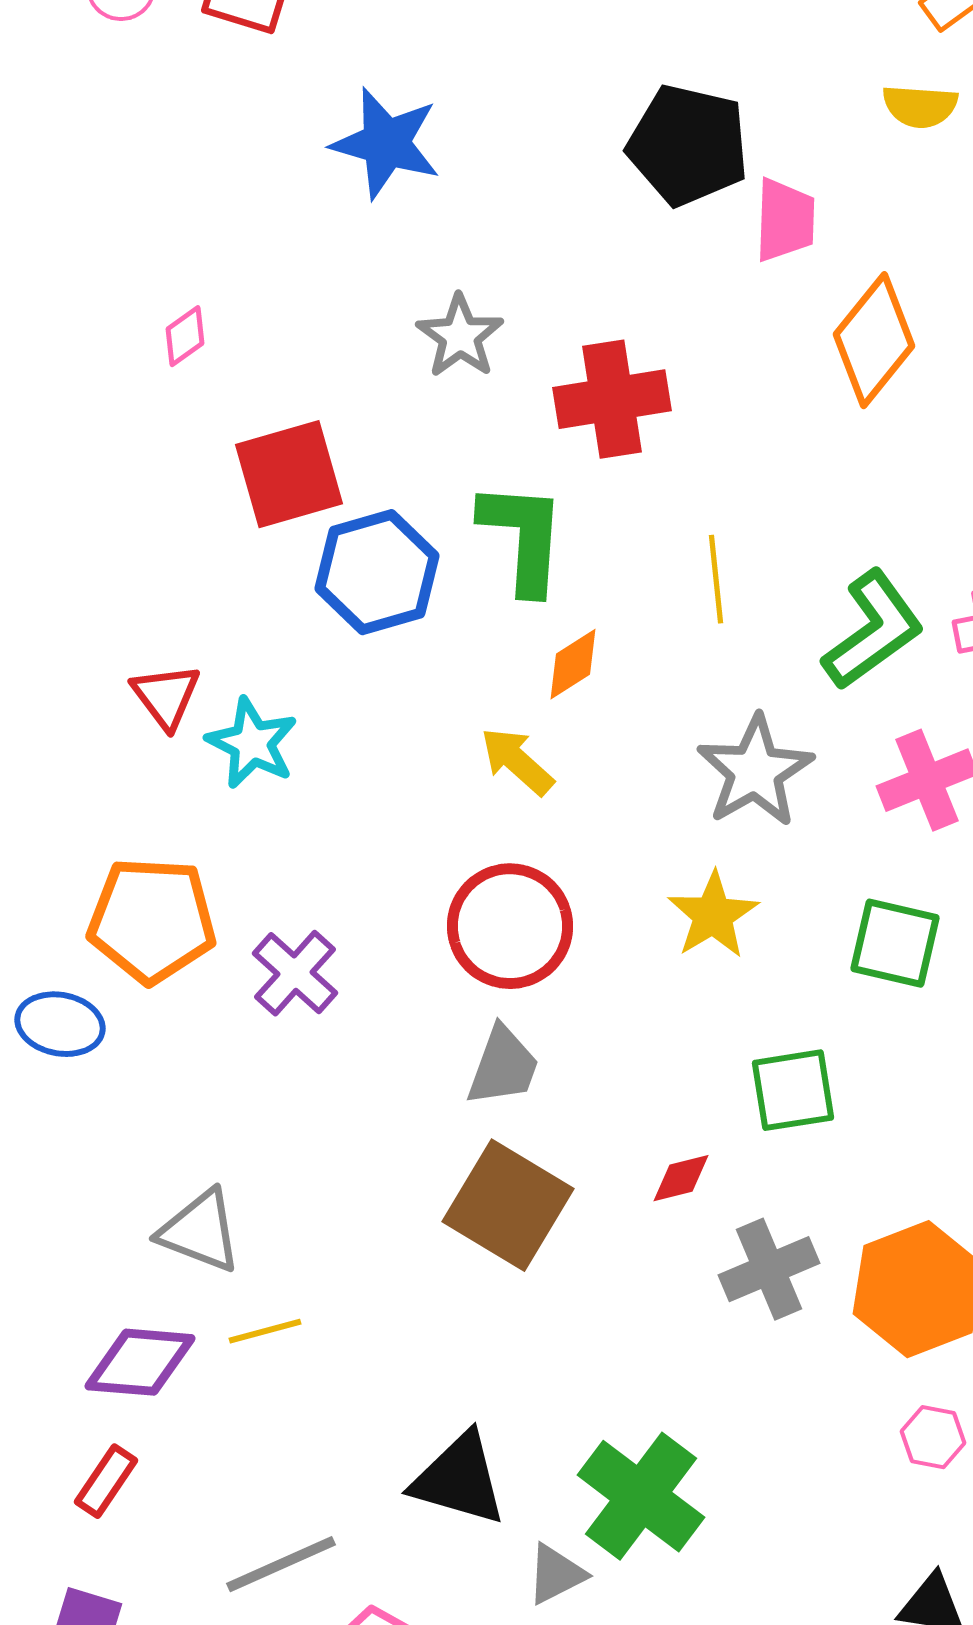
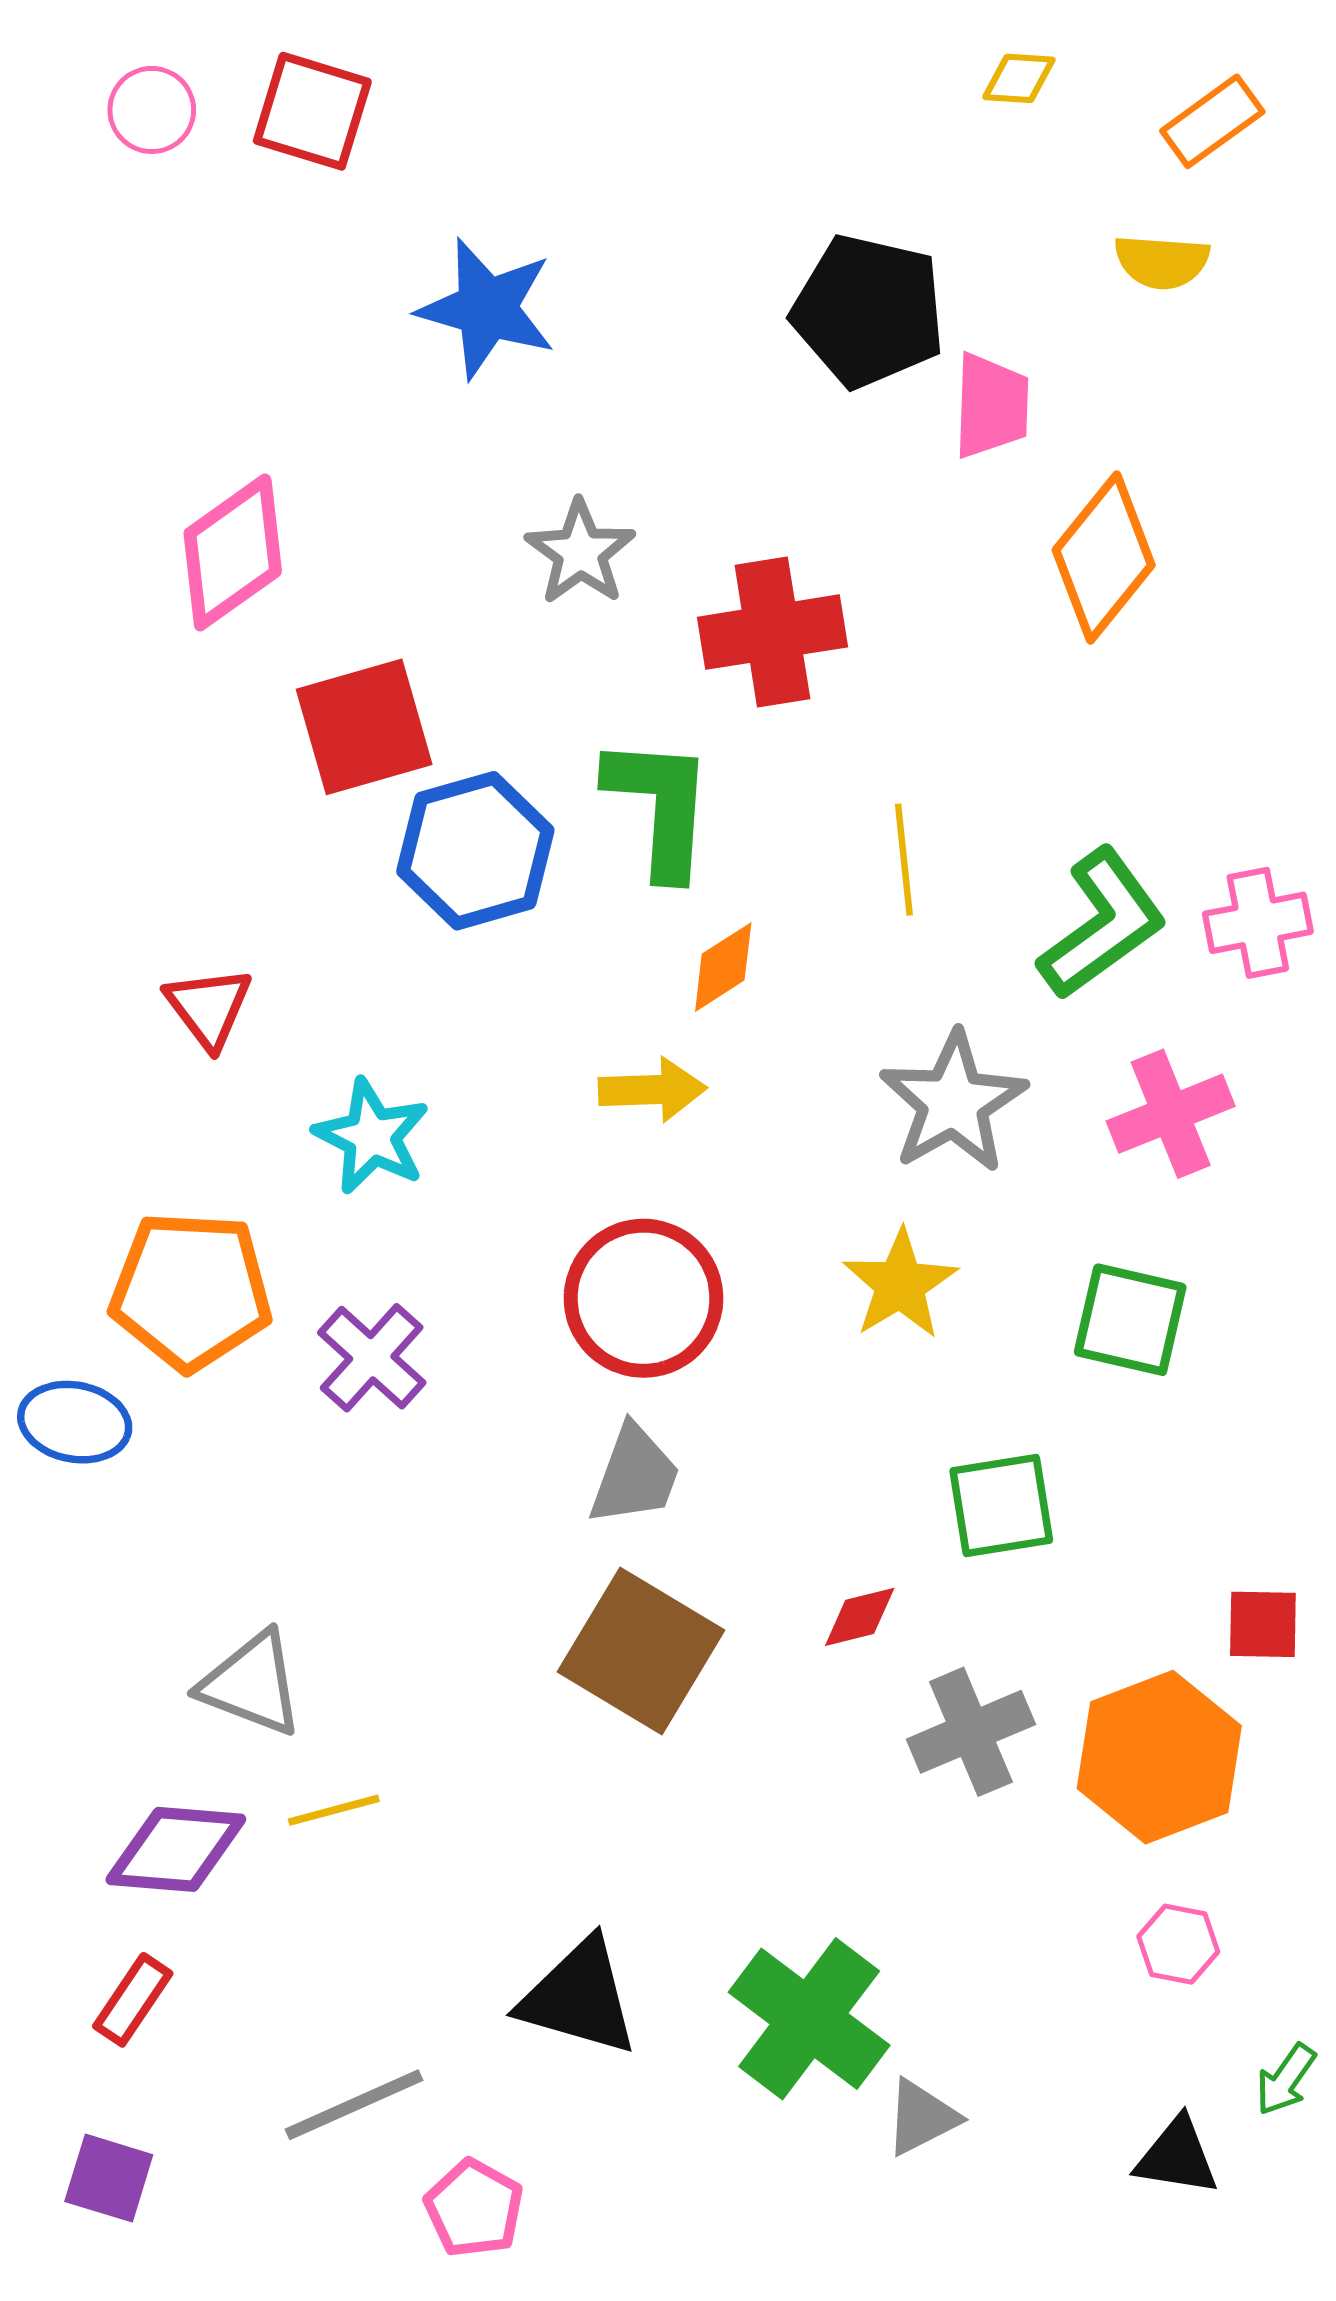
pink diamond: (185, 336) -> (233, 552), size x2.0
cyan star: (252, 743) -> (372, 1136), moved
yellow arrow: (517, 761) -> (652, 1090), turned 136
gray triangle: (556, 1574) -> (922, 2117), moved

